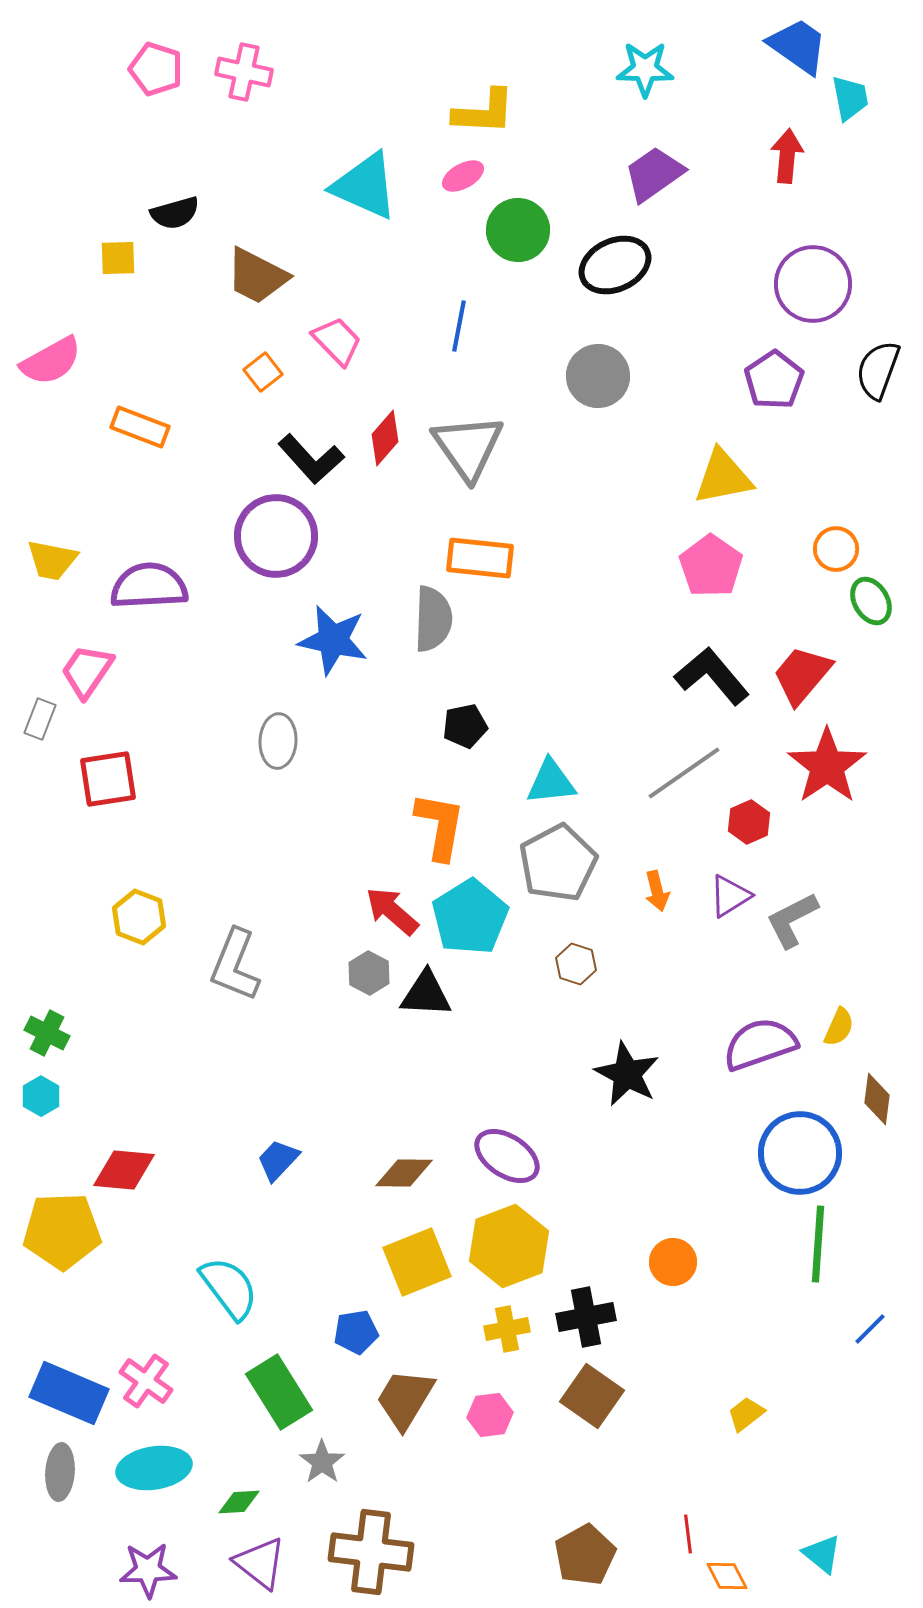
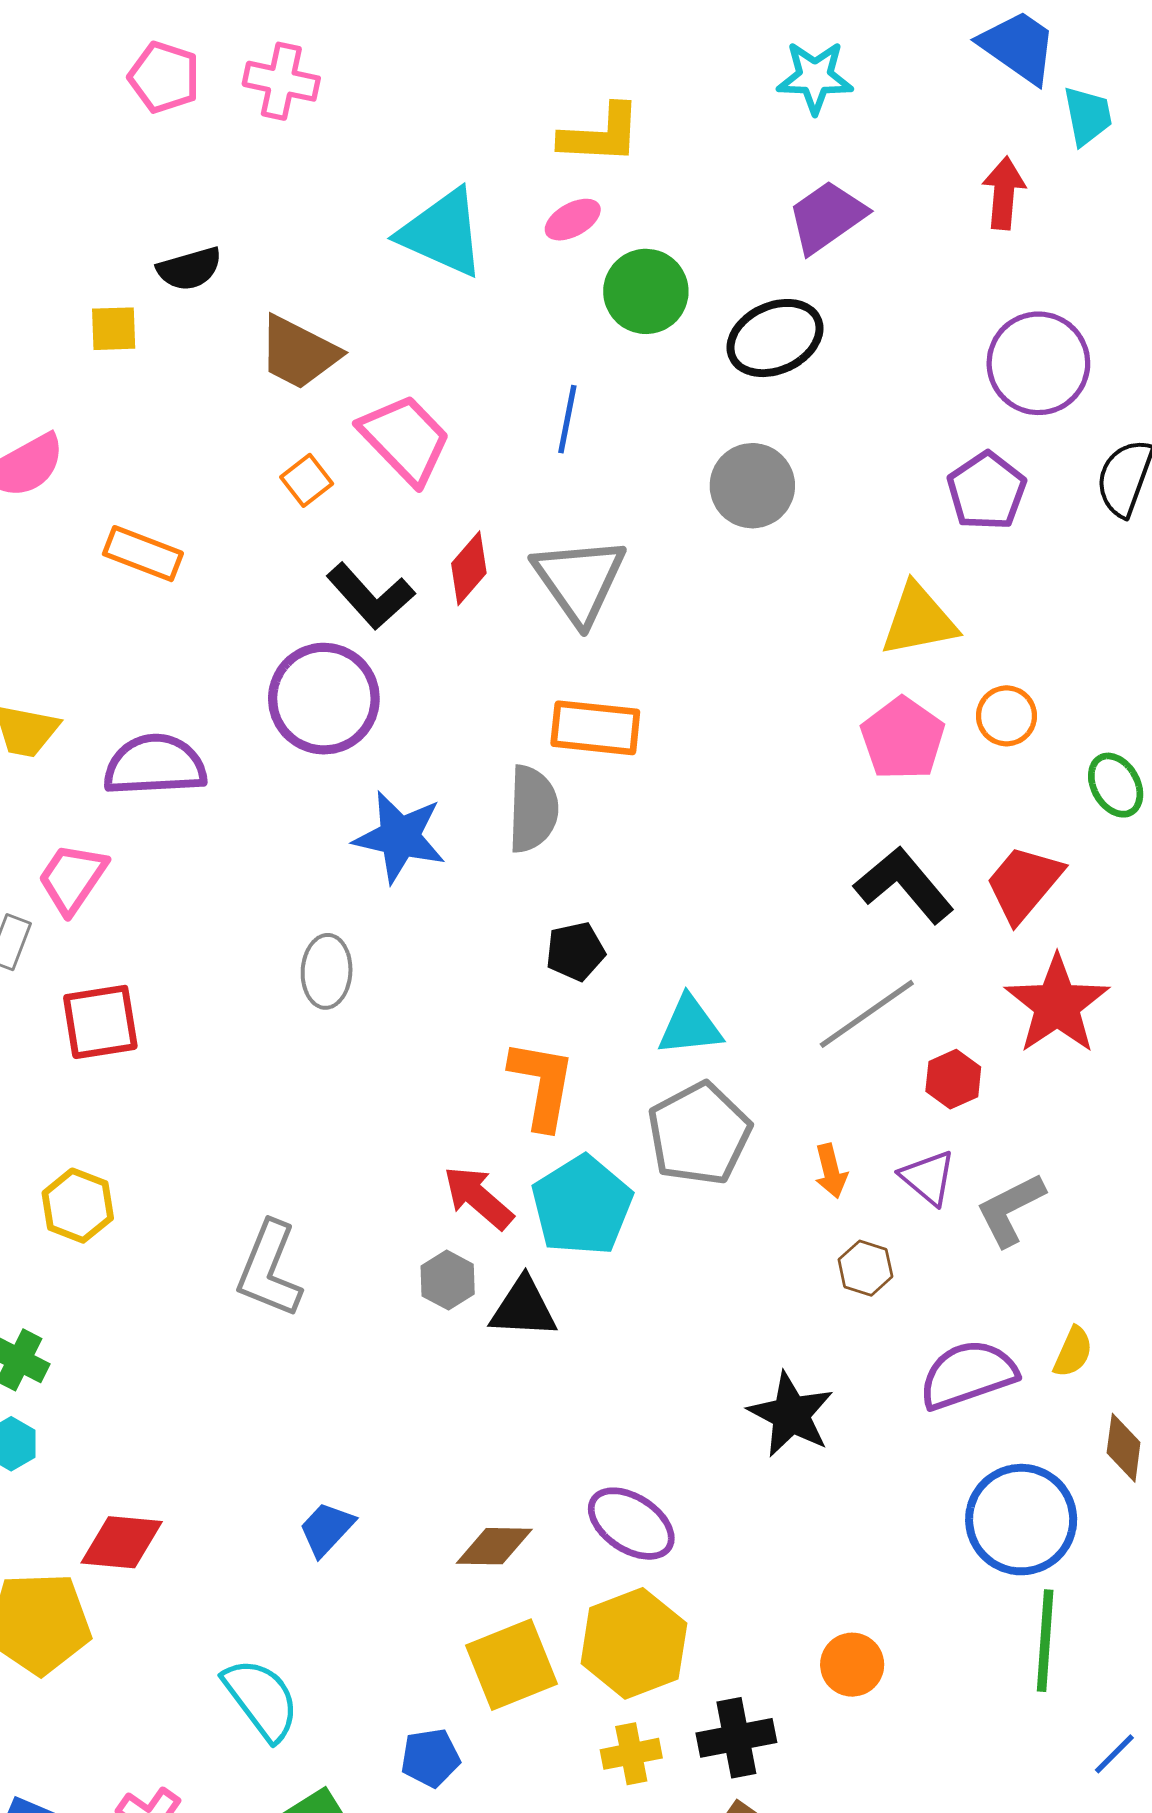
pink trapezoid: (337, 341) -> (405, 439), size x1.4
orange circle: (836, 549) -> (1006, 716), moved
purple triangle: (730, 896) -> (928, 1178), turned -48
yellow hexagon: (139, 917) -> (78, 1206), moved
brown hexagon: (576, 964) -> (865, 1268), moved

